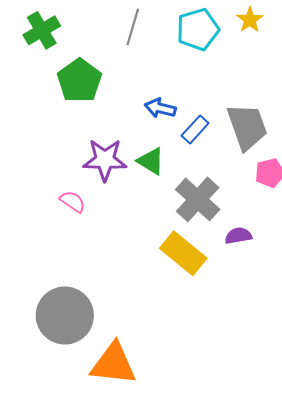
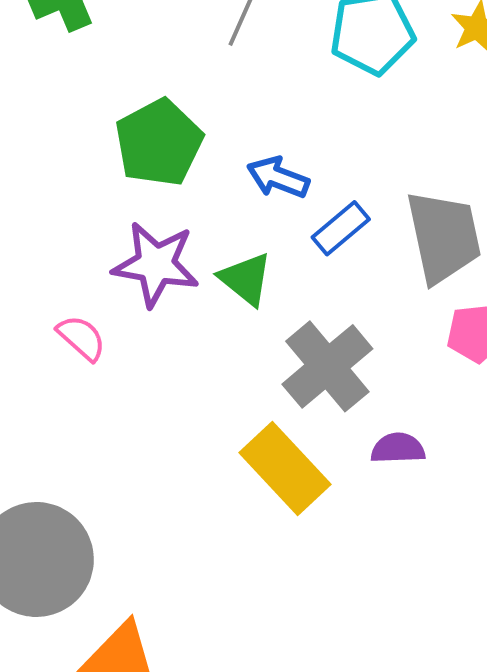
green pentagon: (79, 81) -> (159, 143), moved

